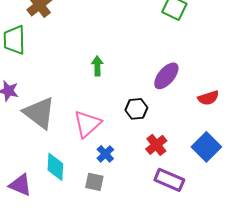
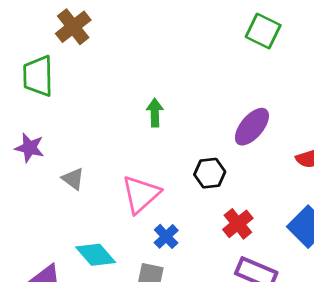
gray triangle: (39, 113) -> (73, 179), size x0.5
cyan diamond: (55, 167) -> (96, 255), turned -44

